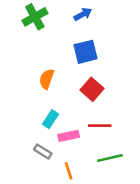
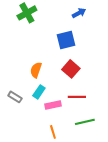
blue arrow: (83, 14) -> (79, 13), moved
orange semicircle: (47, 79) -> (36, 70), moved
gray rectangle: (43, 152) -> (15, 97), moved

